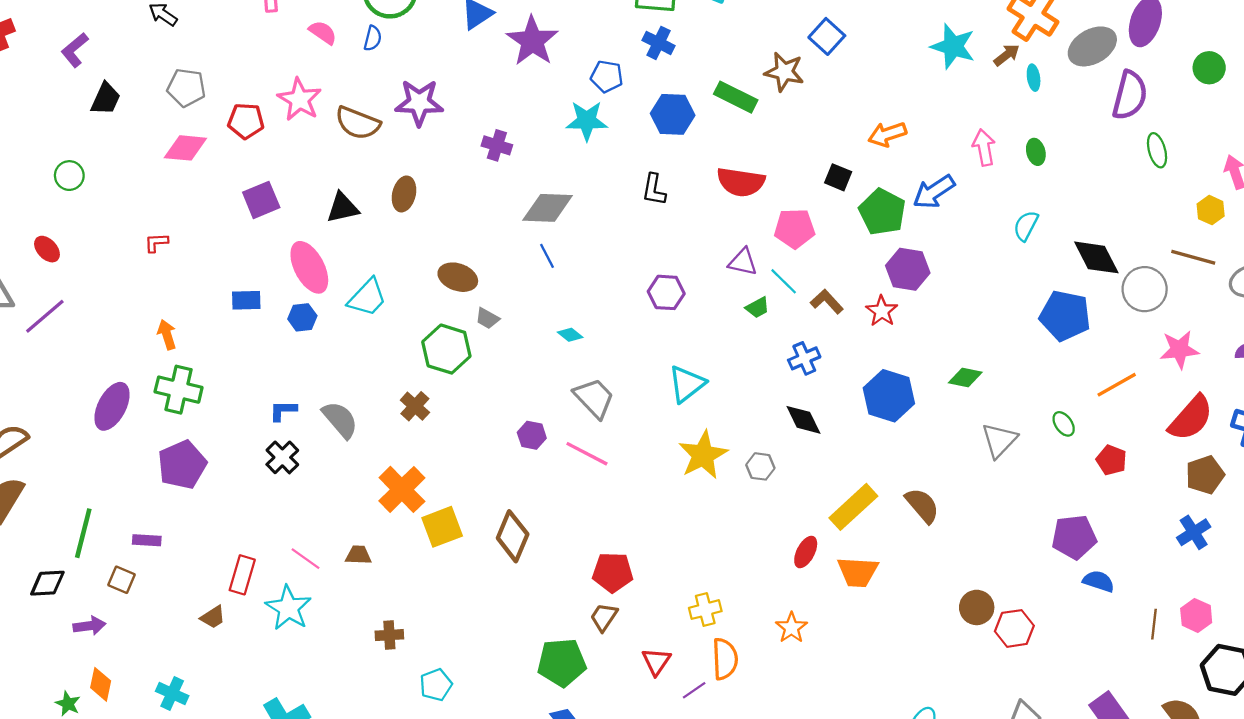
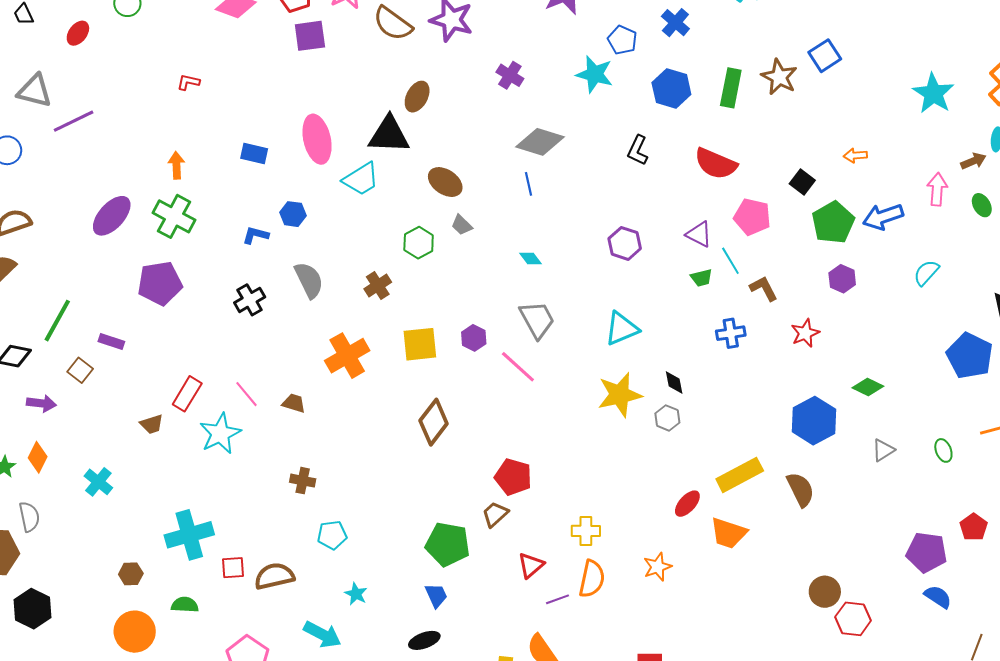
brown arrow: (1007, 55) -> (973, 161), moved
green rectangle: (736, 97) -> (731, 88), turned 60
orange arrow: (887, 134) -> (855, 155), size x0.7
green ellipse: (1036, 152) -> (982, 205), turned -30
purple square: (261, 200) -> (310, 36), moved
black triangle: (343, 208) -> (389, 135), moved, size x1.4
cyan semicircle: (1026, 226) -> (926, 273), moved
red ellipse: (47, 249) -> (78, 33), moved, turned 65
purple hexagon: (908, 269) -> (842, 279), size x0.7
red star: (882, 311) -> (805, 333), moved
blue hexagon: (302, 317) -> (293, 214), moved
green hexagon: (446, 349) -> (419, 243), size x0.7
blue hexagon: (889, 396) -> (814, 421), moved
blue L-shape: (283, 411) -> (255, 235), moved
black diamond: (803, 420) -> (674, 382), moved, size x0.7
gray triangle: (999, 440) -> (883, 450), size x0.7
red pentagon: (1111, 460) -> (974, 527), moved
yellow square: (442, 527) -> (420, 344), moved

